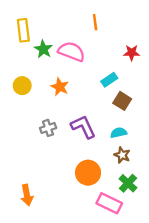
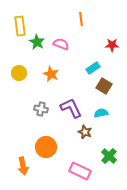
pink semicircle: (72, 52) -> (61, 44), size x0.7
gray cross: (48, 128) -> (41, 109), turned 32
brown star: (122, 155) -> (85, 132), moved
orange circle: (88, 173) -> (46, 147), moved
pink rectangle: (109, 203) -> (80, 171), moved

